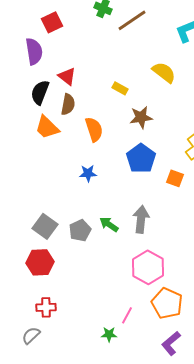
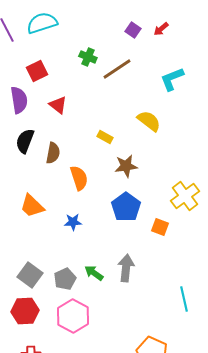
red triangle: (67, 76) -> (58, 105), moved
orange trapezoid: (47, 127) -> (32, 206), moved
pink hexagon: (148, 267) -> (73, 316), moved

